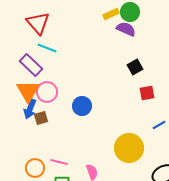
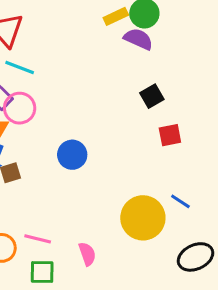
pink circle: (47, 92) -> (20, 108), moved
blue line: (159, 125) -> (180, 201), moved, turned 64

